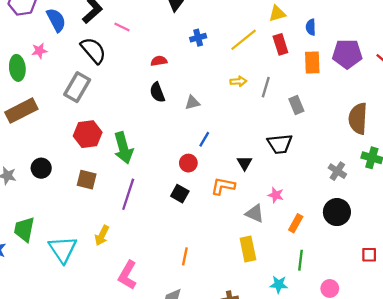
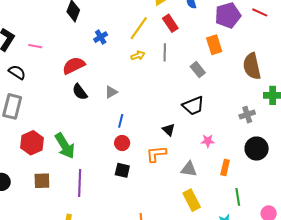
black semicircle: (93, 50) -> (17, 72), size x0.7
red semicircle: (159, 61) -> (74, 66), size x1.6
orange rectangle: (312, 62) -> (214, 45), moved
yellow arrow: (238, 81) -> (138, 56), moved
gray line: (266, 87) -> (165, 52), moved
blue line: (204, 139) -> (121, 121), moved
gray cross: (337, 171) -> (247, 115), turned -35
pink star: (276, 195) -> (208, 141), moved

